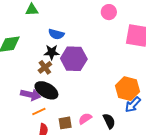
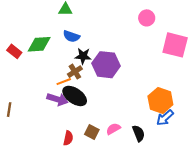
blue semicircle: (56, 34) -> (71, 36), moved
orange line: (39, 112) -> (64, 82), moved
brown square: (65, 123) -> (92, 132), turned 32

